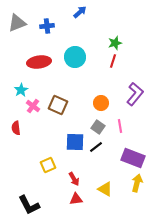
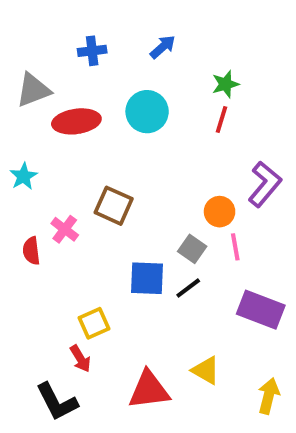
blue arrow: (80, 12) -> (163, 47), moved
gray triangle: (17, 23) -> (33, 90), moved
cyan star: (21, 90) -> (24, 176), moved
orange circle: (101, 103) -> (220, 212), moved
pink cross: (33, 106) -> (65, 229), moved
red arrow: (74, 179) -> (80, 359), moved
yellow arrow: (137, 183) -> (269, 396), moved
red triangle: (76, 199) -> (149, 390), size x1.6

